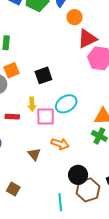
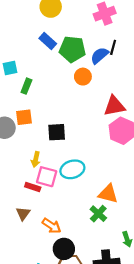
orange circle: (75, 17) -> (83, 77), moved
red rectangle: (12, 117) -> (33, 187), moved
orange arrow: (60, 144) -> (52, 226), moved

